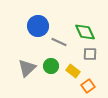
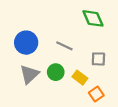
blue circle: (38, 26) -> (26, 43), moved
green diamond: (85, 32) -> (93, 18), moved

